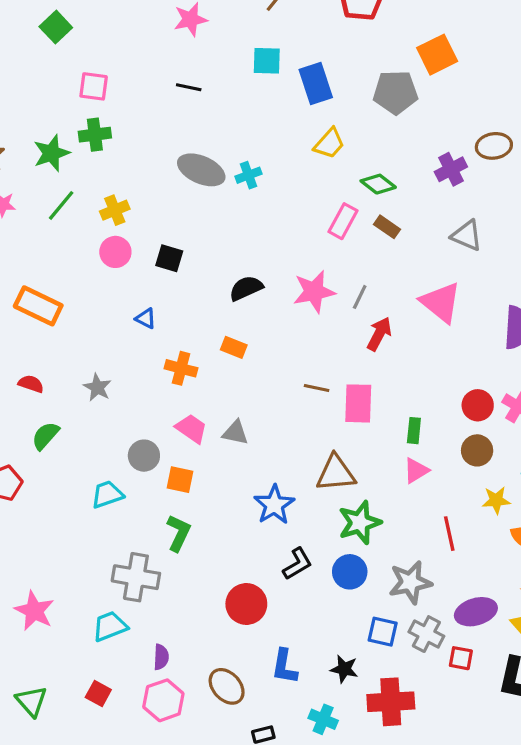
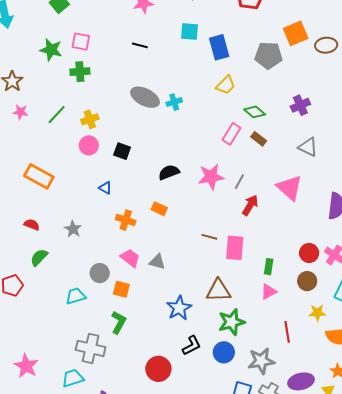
brown ellipse: (494, 146) -> (326, 45), moved
green star: (51, 153) -> (51, 50), moved, turned 30

